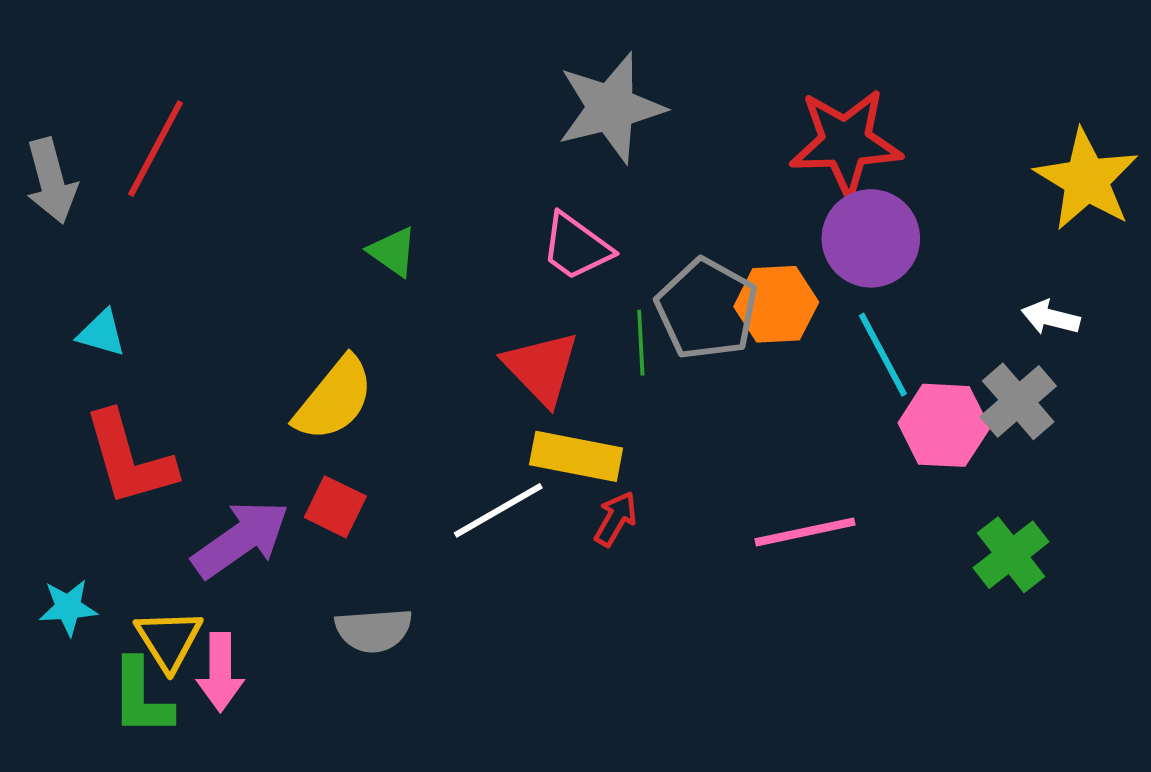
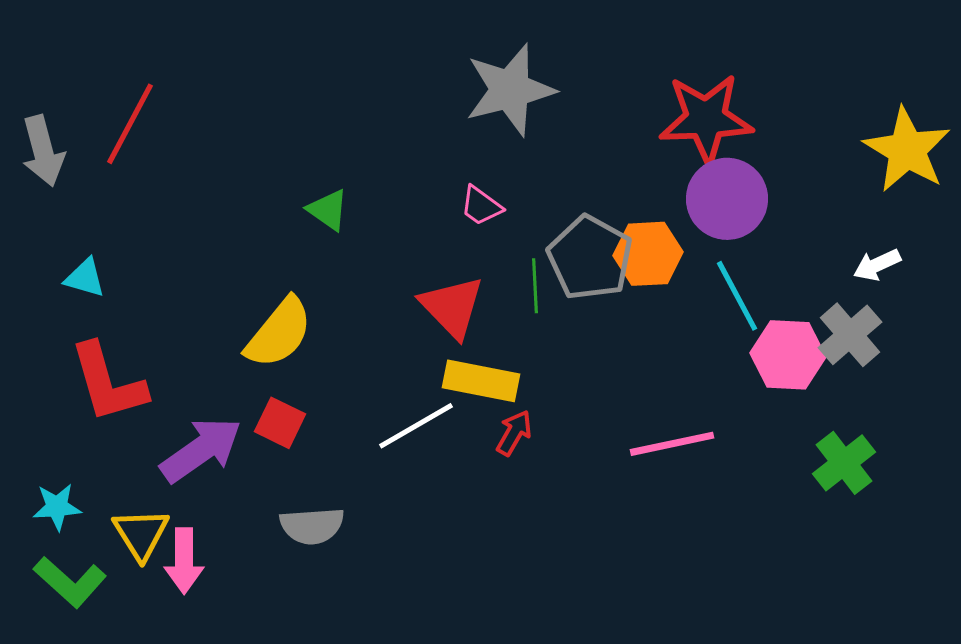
pink trapezoid: (576, 247) -> (481, 206), size x0.7
white arrow: (1051, 317) -> (877, 265), turned -39
green L-shape: (141, 697) -> (70, 582), moved, turned -48

